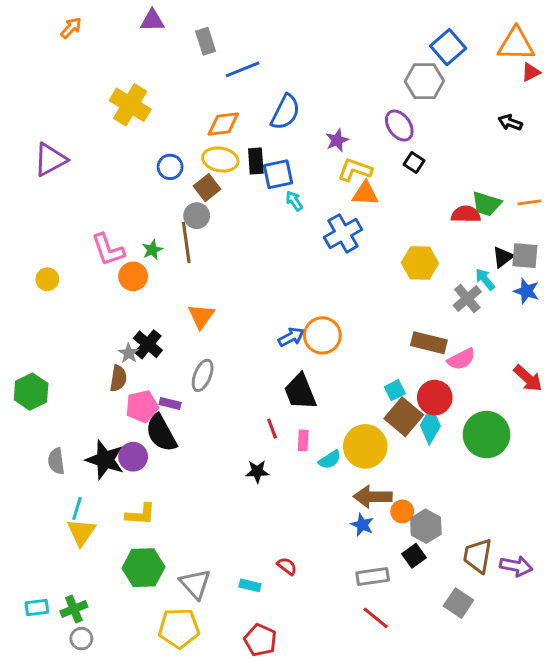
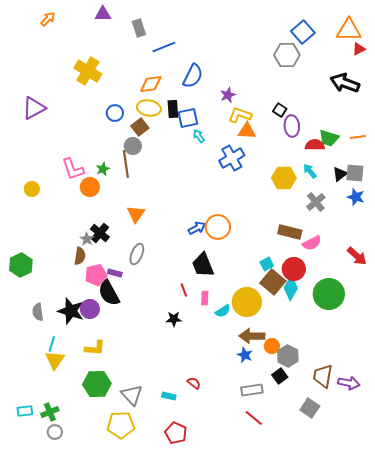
black arrow: (510, 123) -> (345, 83), size x1.8
purple ellipse: (399, 125) -> (292, 126), moved, turned 30
cyan arrow: (485, 279) -> (310, 171), moved

